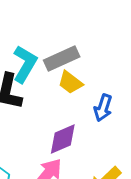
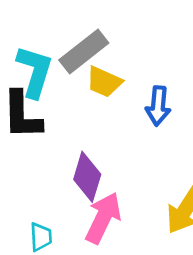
purple diamond: (63, 139) -> (87, 177), moved, turned -36

